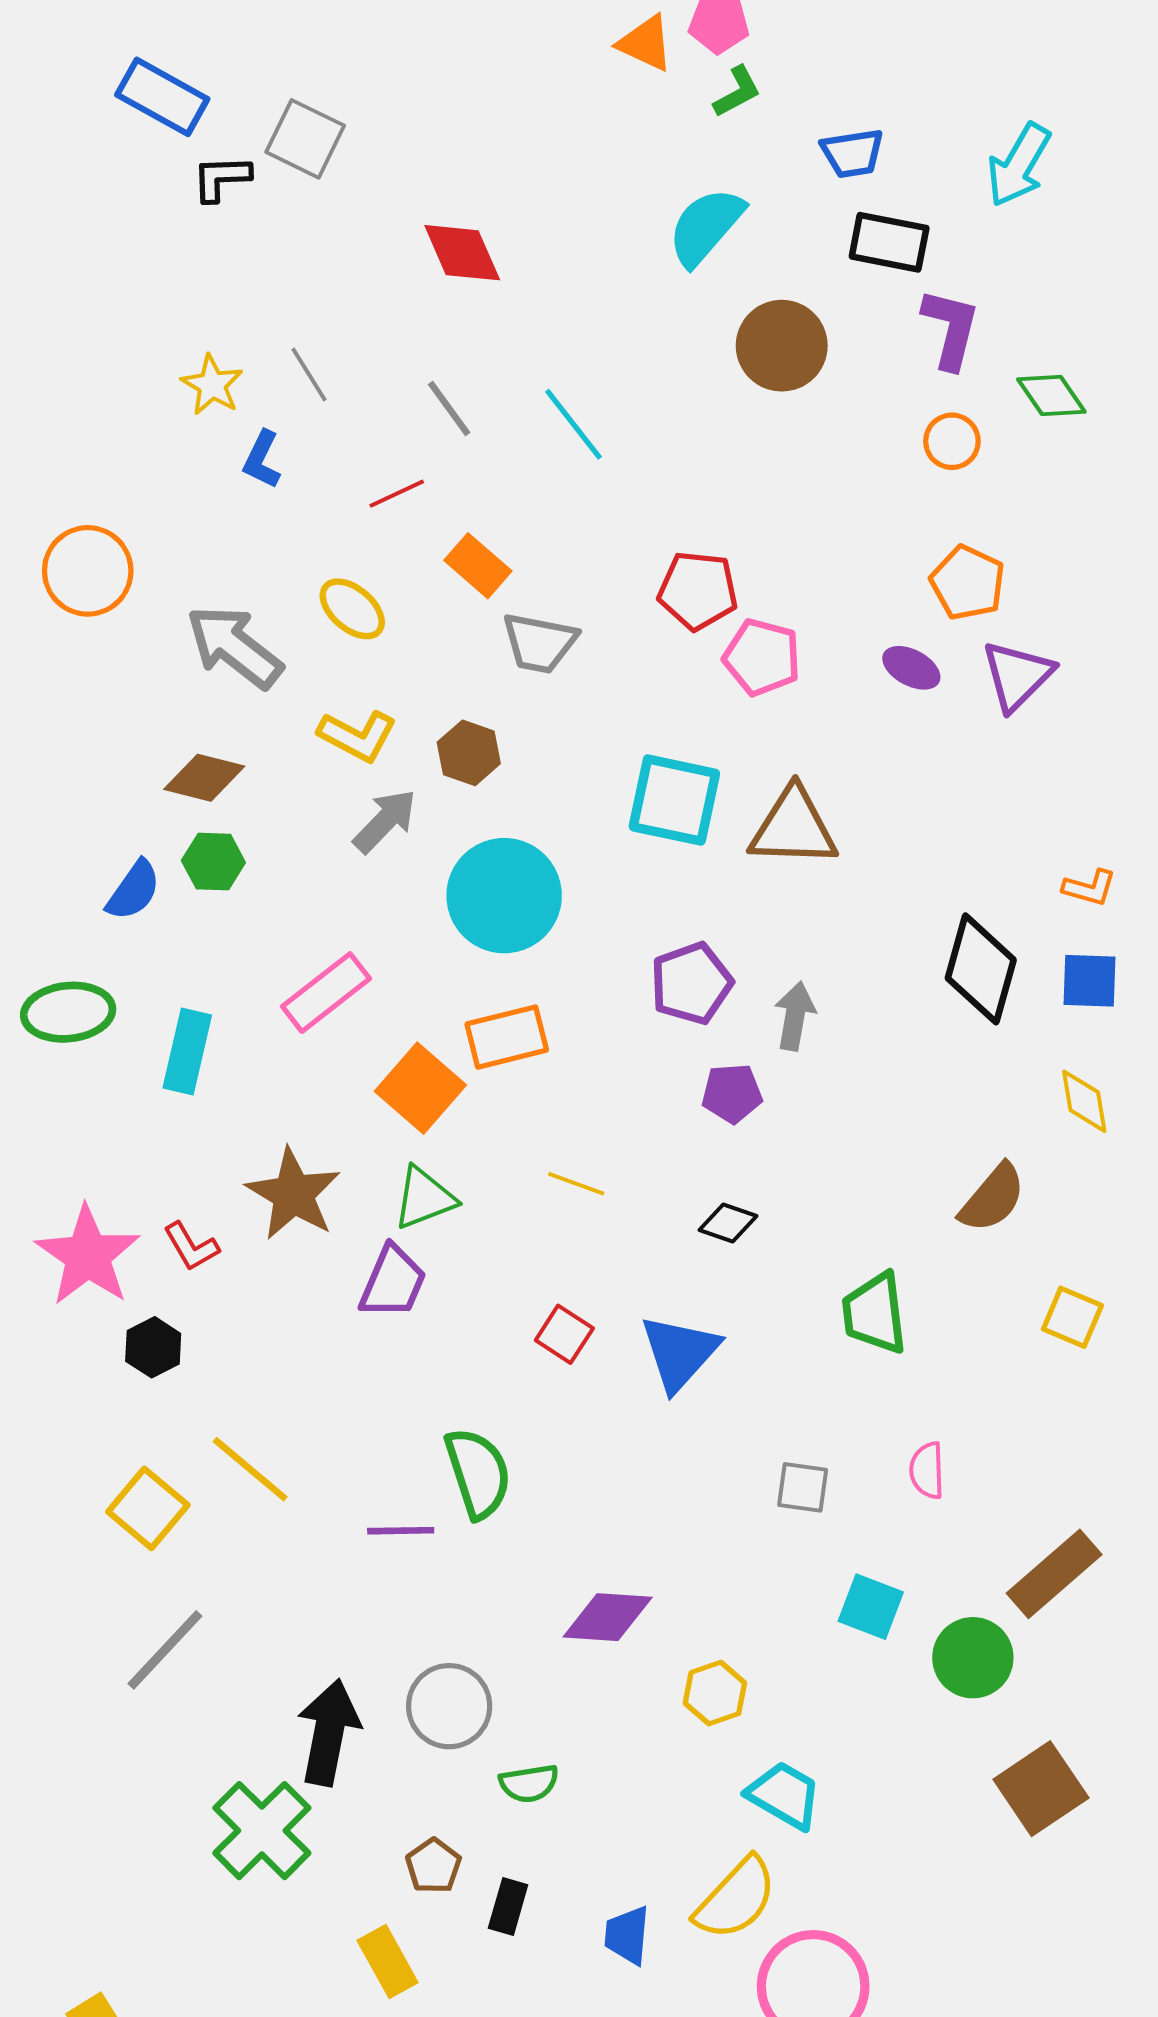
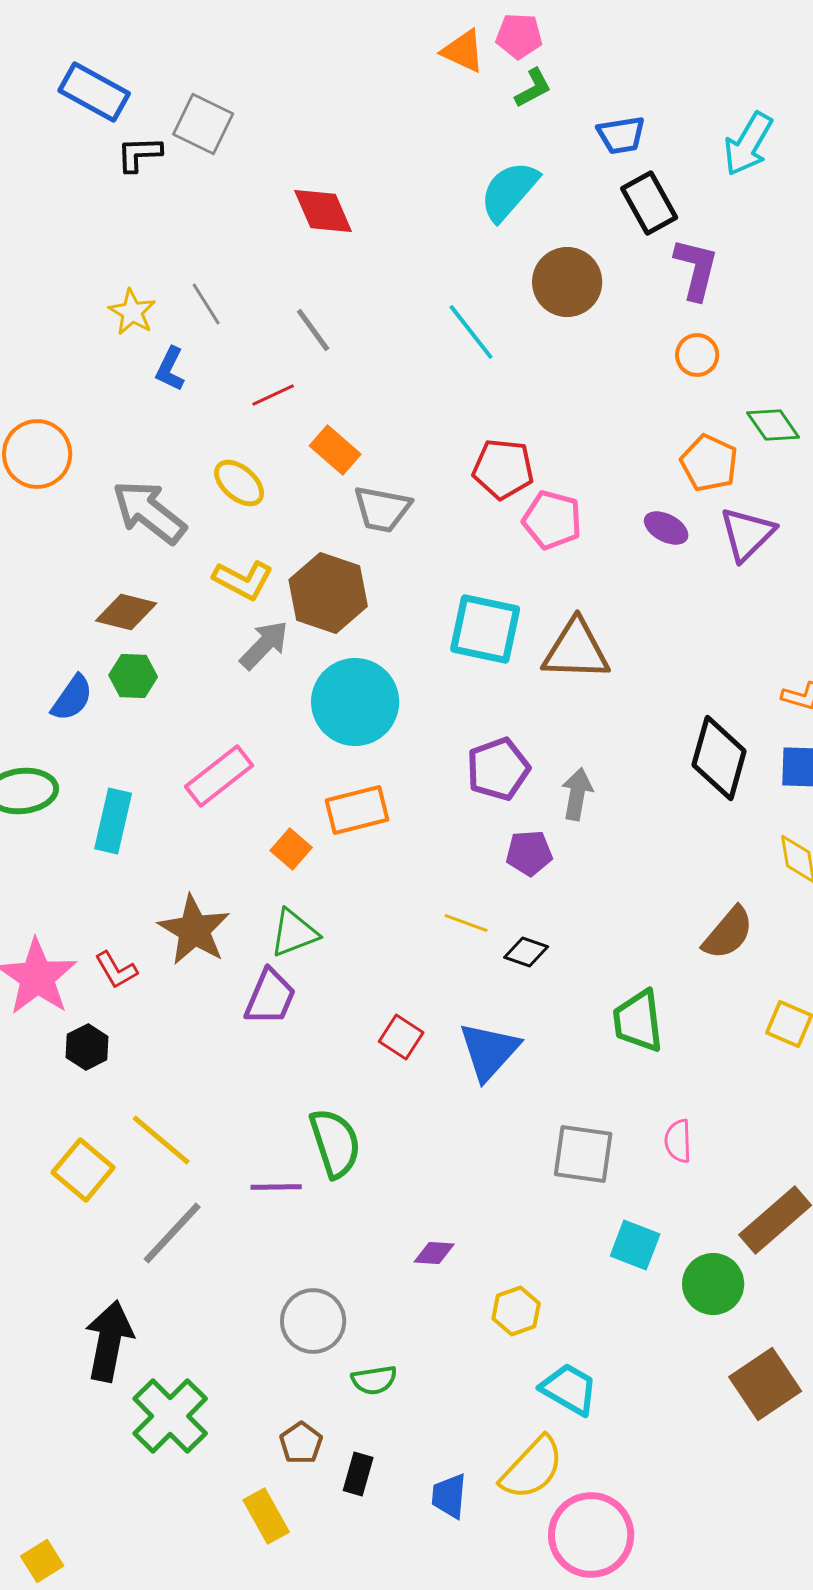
black rectangle: (889, 242) -> (649, 203), turned 50
green diamond: (1051, 395) -> (773, 425), moved
cyan line: (574, 424) -> (471, 332), moved
brown hexagon: (469, 753) -> (328, 593), size x1.6
orange square: (420, 1088) -> (291, 849), size x0.6
yellow line: (576, 1184) -> (466, 923), moved
gray square: (803, 1487) -> (583, 1154), size x1.5
purple diamond: (608, 1617) -> (434, 1253), size x0.6
gray line: (165, 1650) -> (172, 1233), moved
black arrow: (329, 1732) -> (109, 1341), moved

